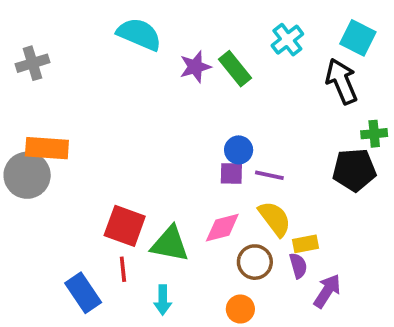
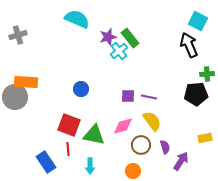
cyan cross: (287, 40) -> (119, 51), moved
blue circle: (239, 150) -> (81, 89), moved
yellow rectangle: (305, 244) -> (205, 138), moved

